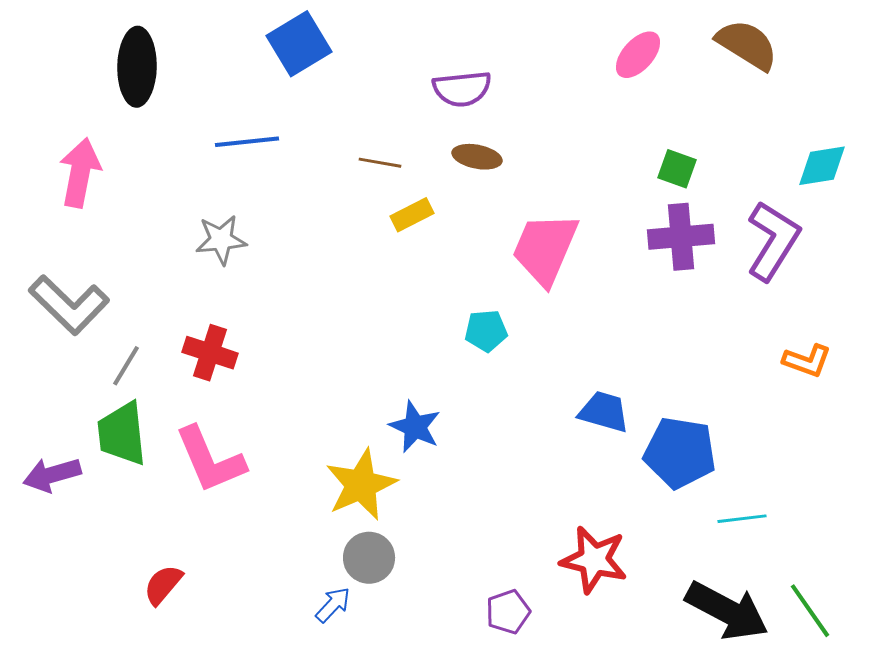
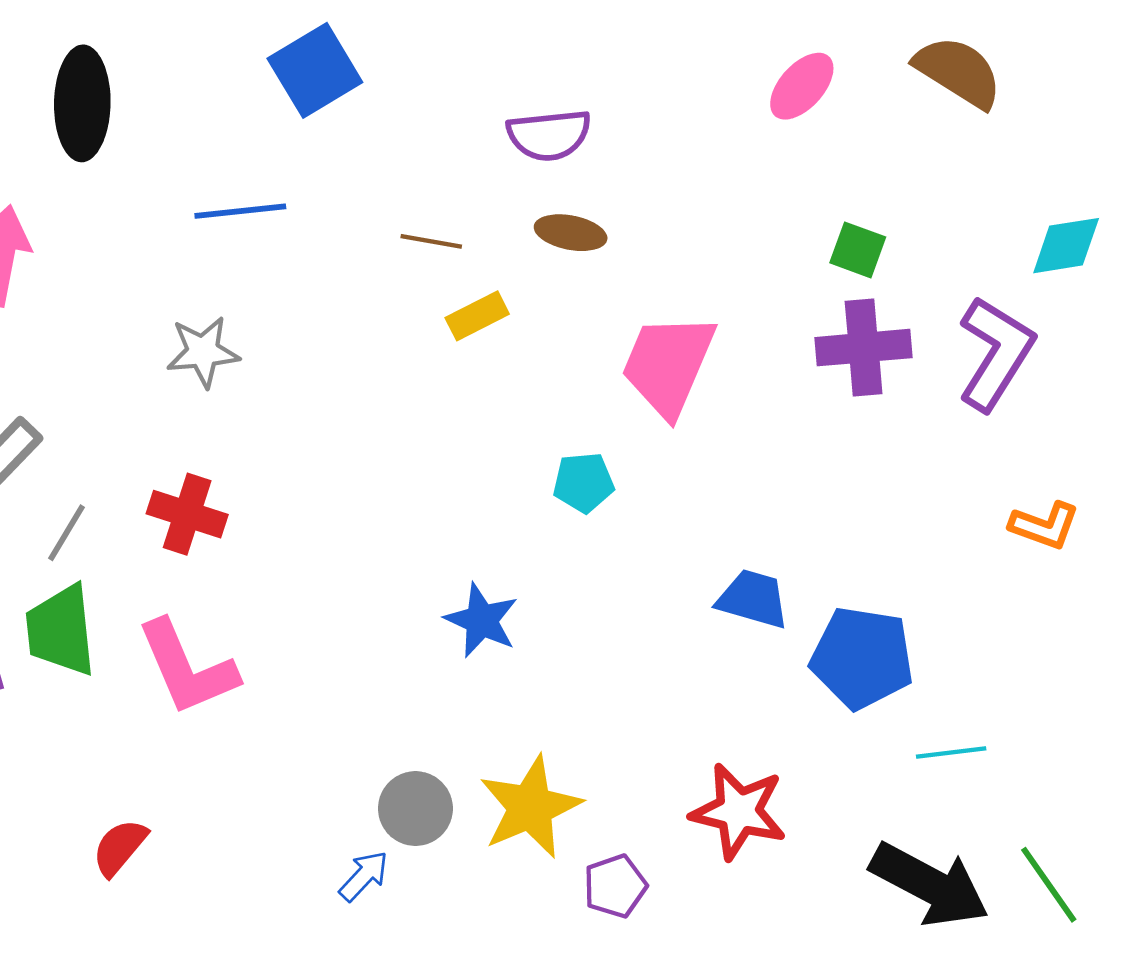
yellow star: (361, 485) -> (530, 807), moved

